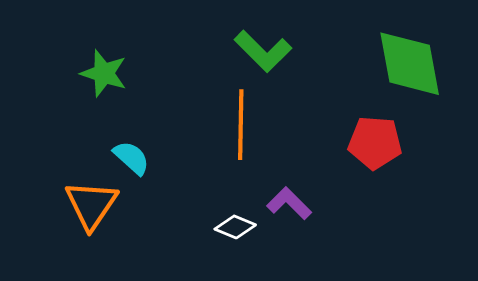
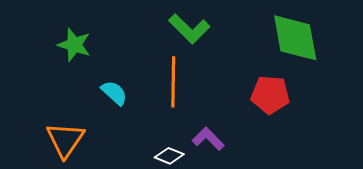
cyan semicircle: (131, 158) -> (114, 93), moved

